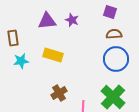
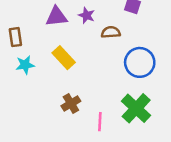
brown semicircle: (114, 34) -> (111, 32), moved
yellow rectangle: (53, 55) -> (64, 58), turned 30

